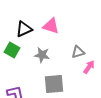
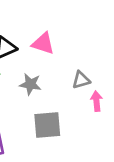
pink arrow: (89, 67) -> (96, 101), turned -40

